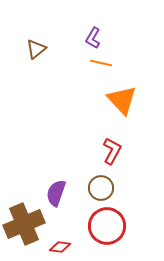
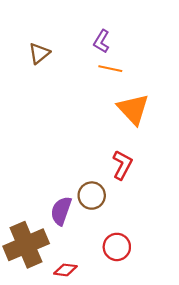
brown circle: (101, 188) -> (92, 196), moved
red circle: (107, 226) -> (117, 247), size x0.7

